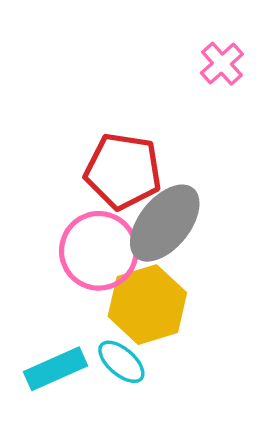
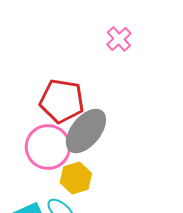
yellow hexagon: (147, 305) -> (76, 178), size x0.7

